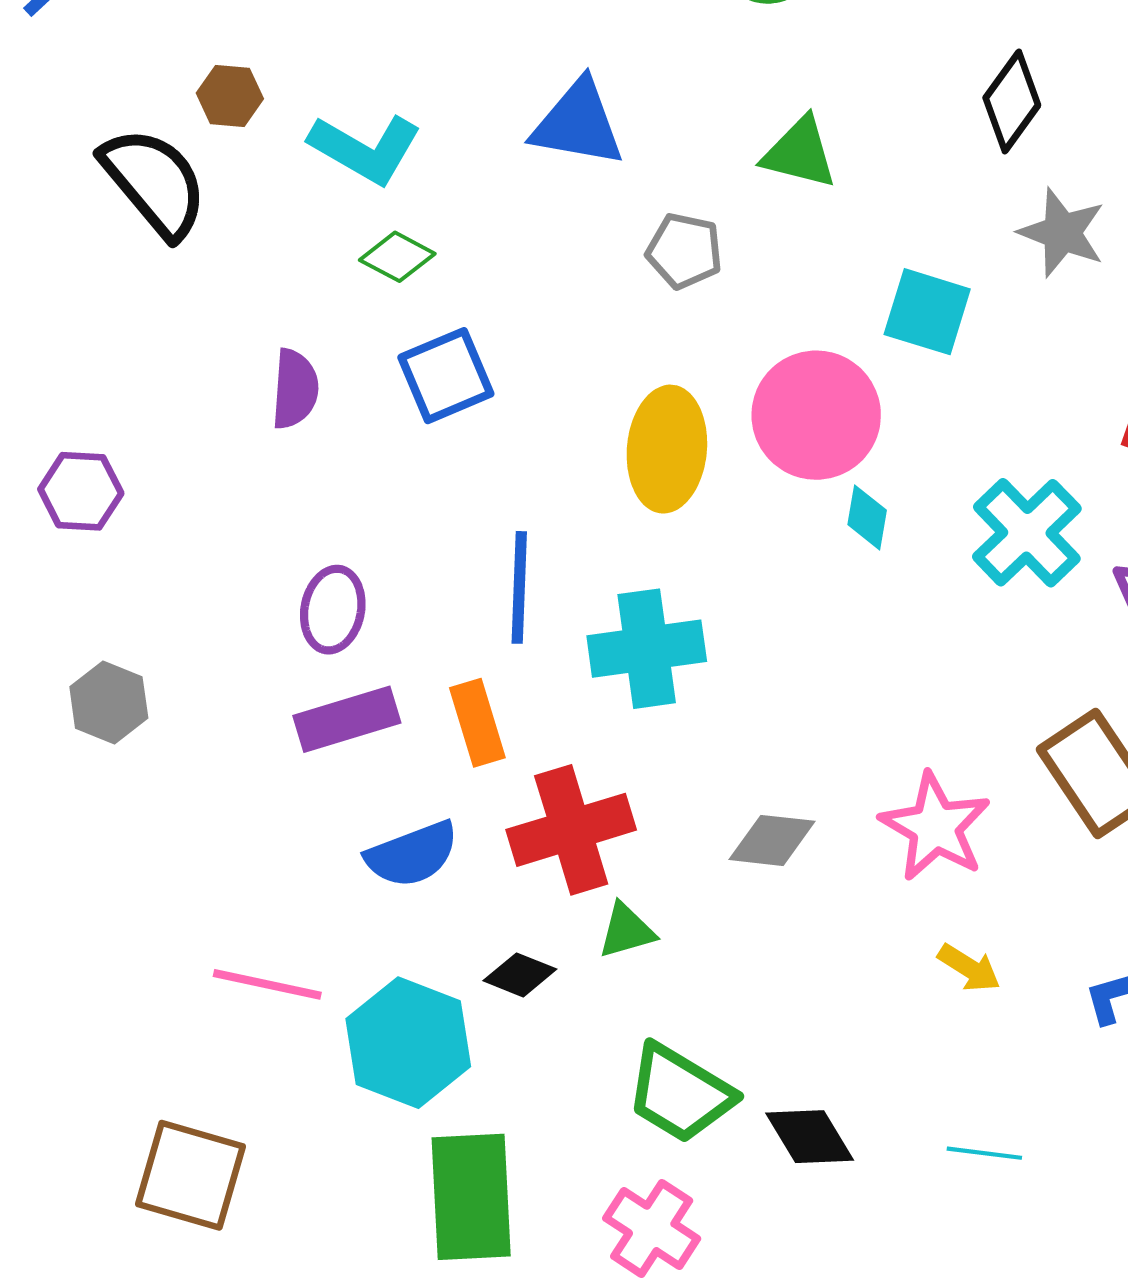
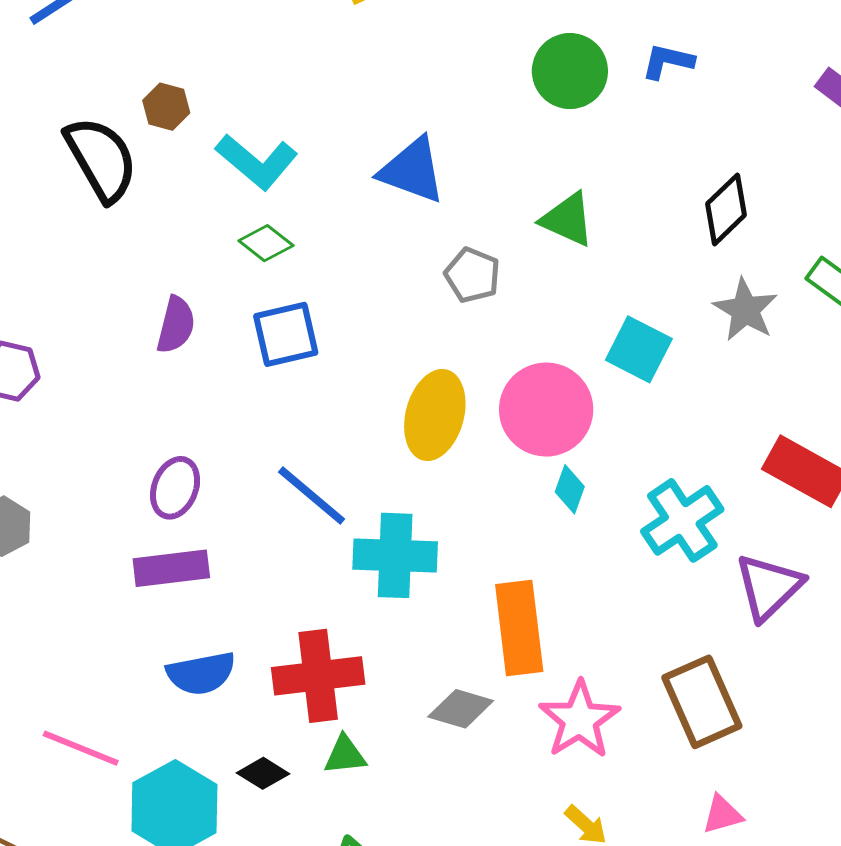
blue line: (519, 587) -> (312, 496), turned -62
orange rectangle: (477, 723) -> (519, 628), moved, size x1.5

